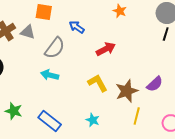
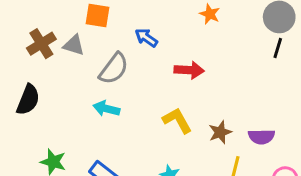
red arrow: (106, 49) -> (189, 70), turned 30
purple semicircle: (155, 84) -> (261, 137), moved, turned 42
brown star: (127, 91) -> (220, 132), size x0.7

